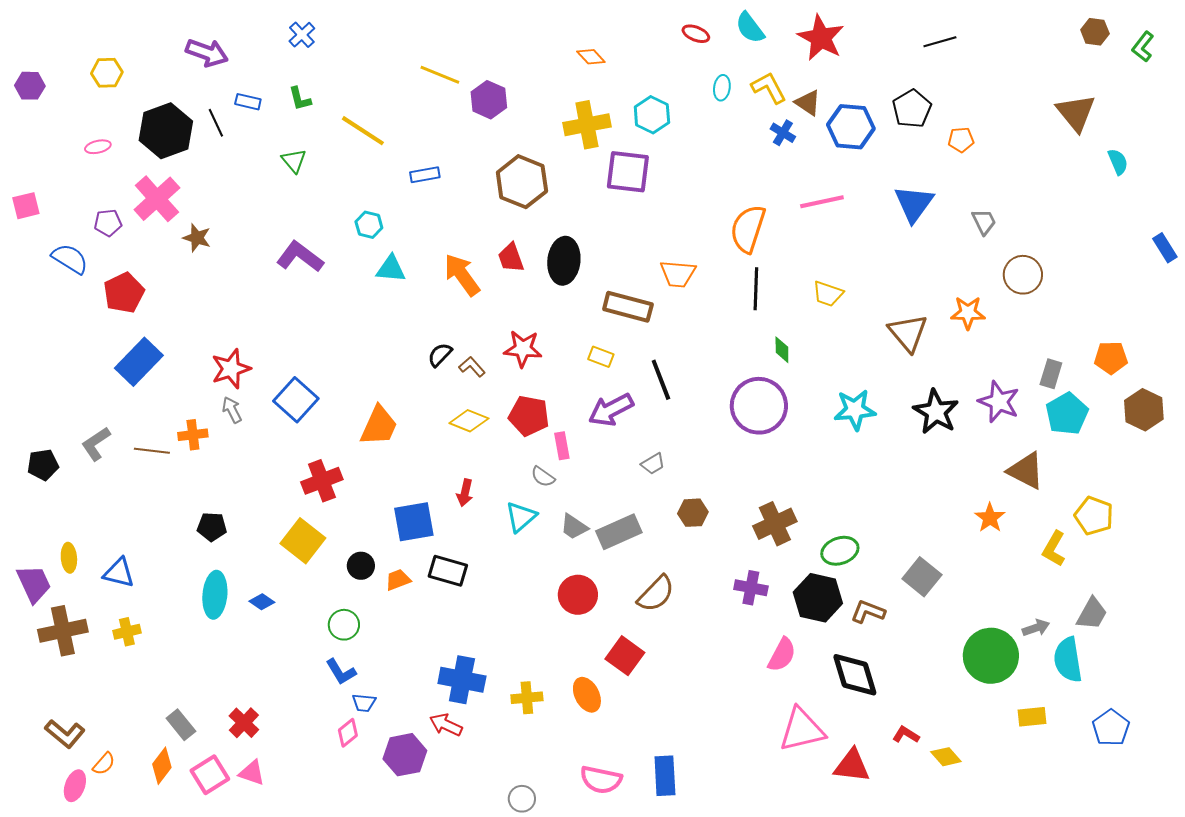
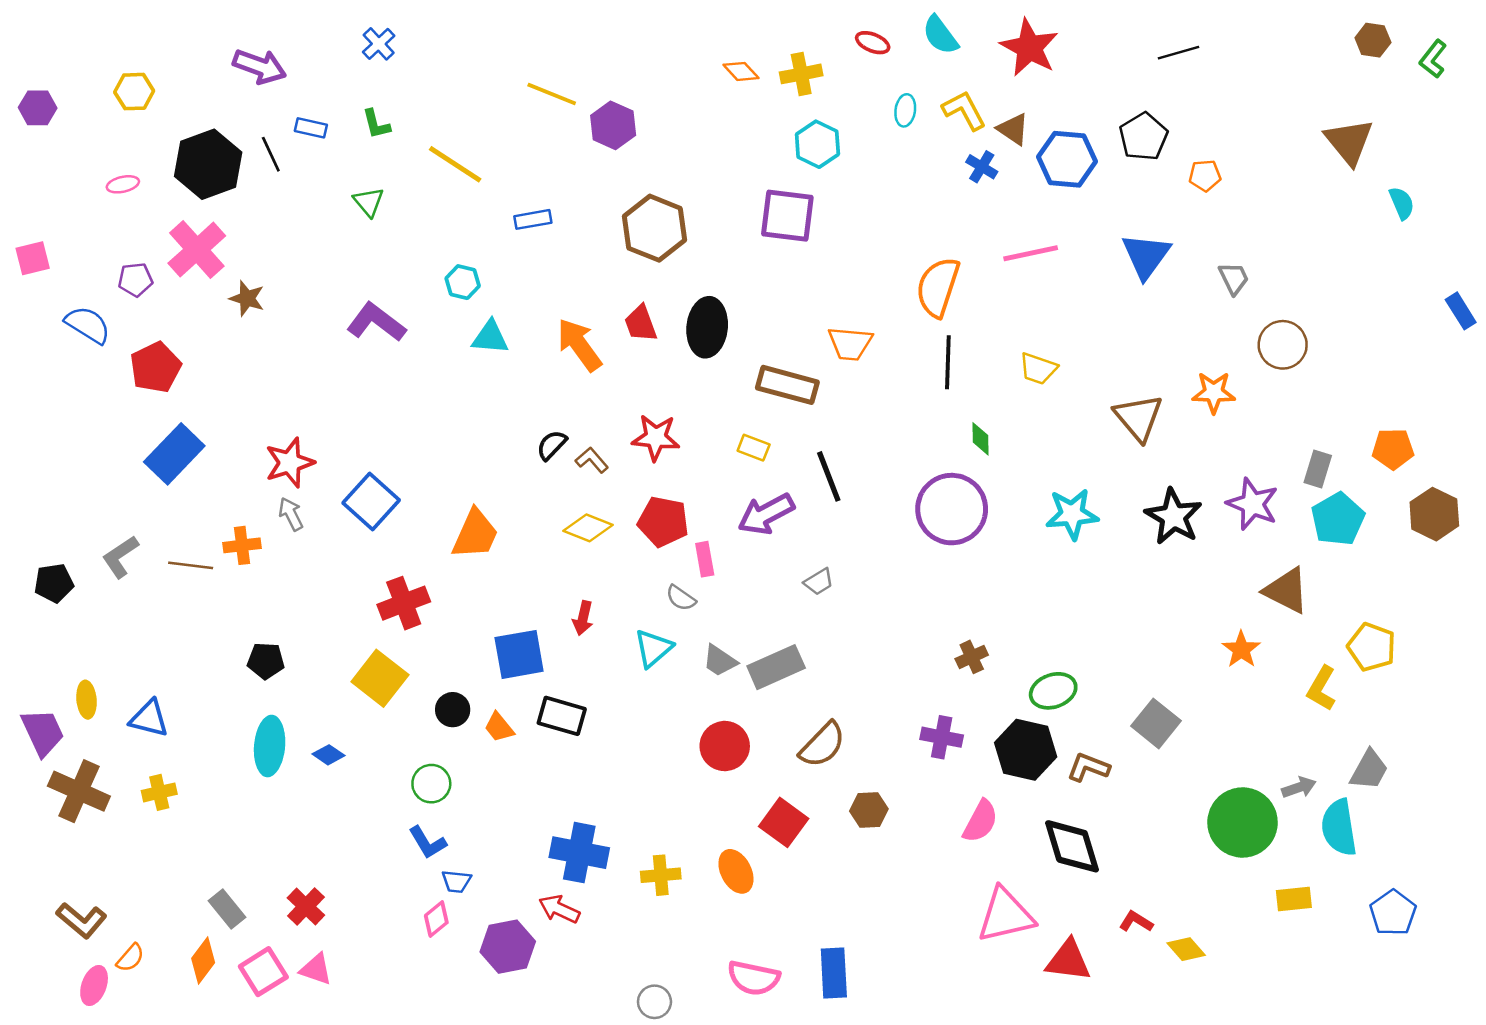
yellow cross: (587, 125) -> (801, 74), moved, size x0.7
brown hexagon: (693, 513) -> (869, 810), moved
brown cross: (775, 524) -> (972, 657), size x0.6
orange trapezoid: (398, 580) -> (499, 727), turned -108
brown cross: (63, 631) -> (79, 791), turned 36

